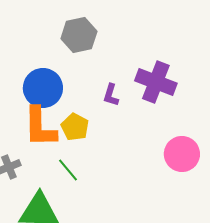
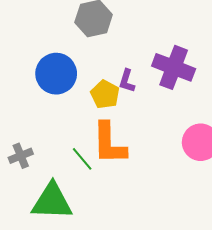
orange L-shape: (40, 127) -> (109, 143), moved
yellow pentagon: (75, 127) -> (105, 94), moved

